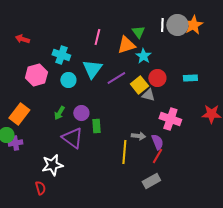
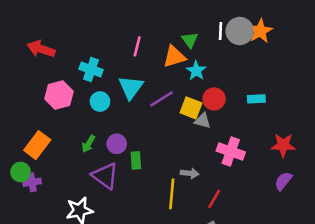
red arrow: (22, 39) -> (41, 49), size x1.5
yellow square: (139, 85) -> (191, 108), turned -30
purple semicircle: (157, 142) -> (283, 181), moved, turned -119

